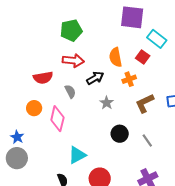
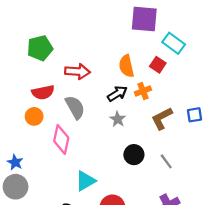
green pentagon: (71, 30) -> (40, 48), moved
black arrow: (95, 78) -> (117, 94), moved
gray semicircle: (70, 91) -> (75, 107), size x1.5
orange circle: (34, 108) -> (34, 116), moved

